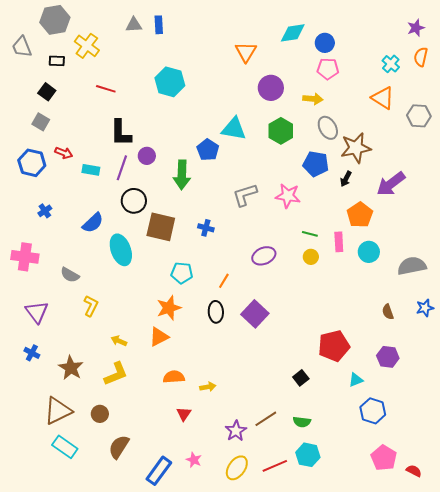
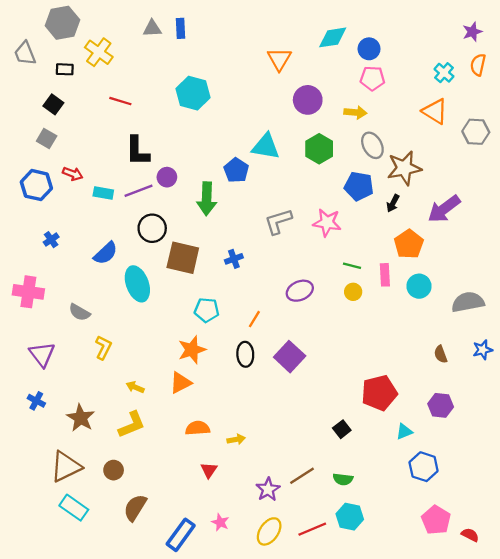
purple line: (122, 168) -> (139, 191), turned 50
blue cross: (206, 228) -> (234, 259), turned -35

